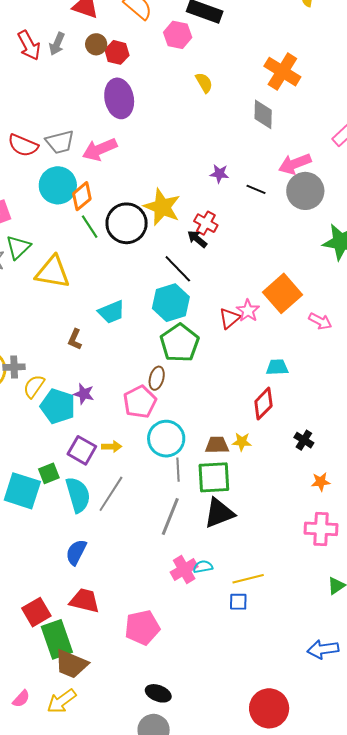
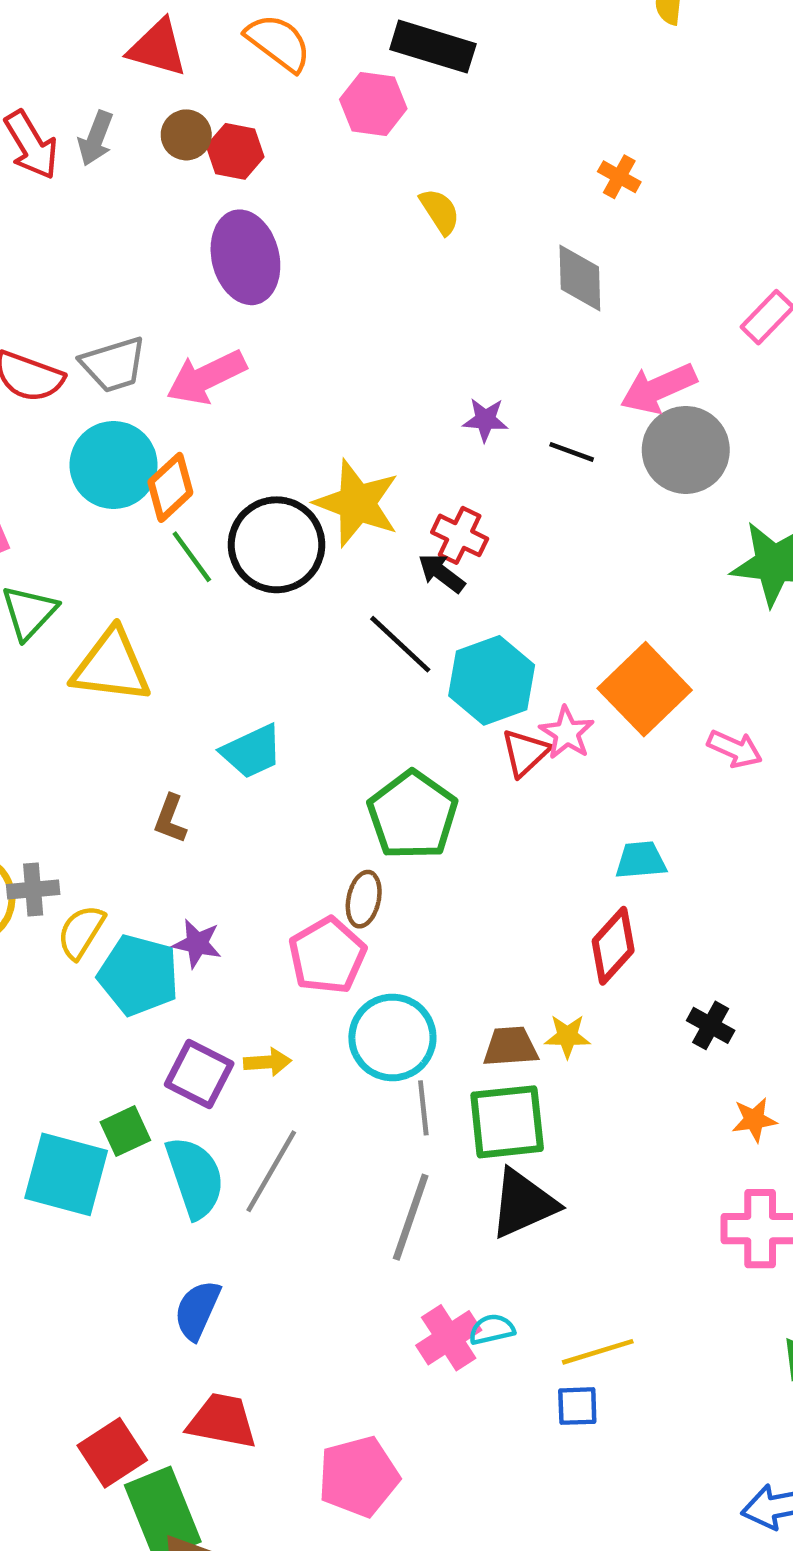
orange cross: (282, 72) -> (619, 177), size x0.5
cyan hexagon: (171, 303) -> (492, 680), moved

